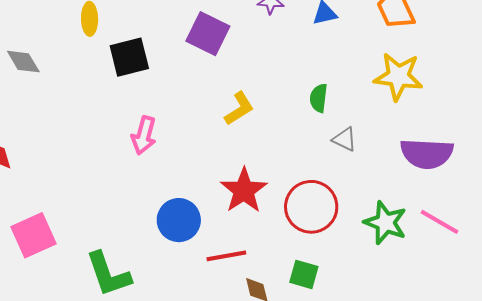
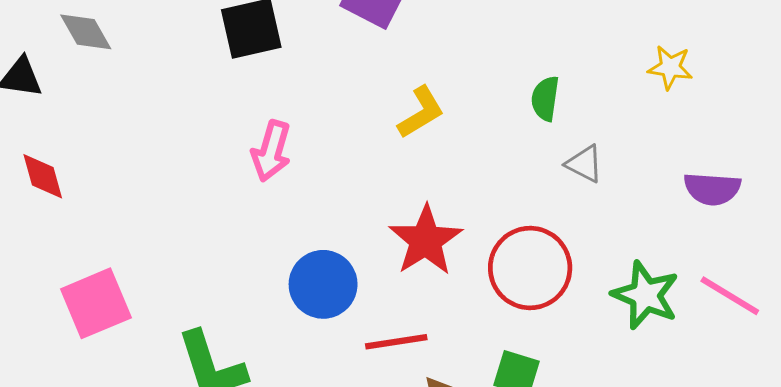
yellow star: (398, 76) -> (670, 67), size x0.6
purple semicircle: (427, 154) -> (712, 189), size x0.7

